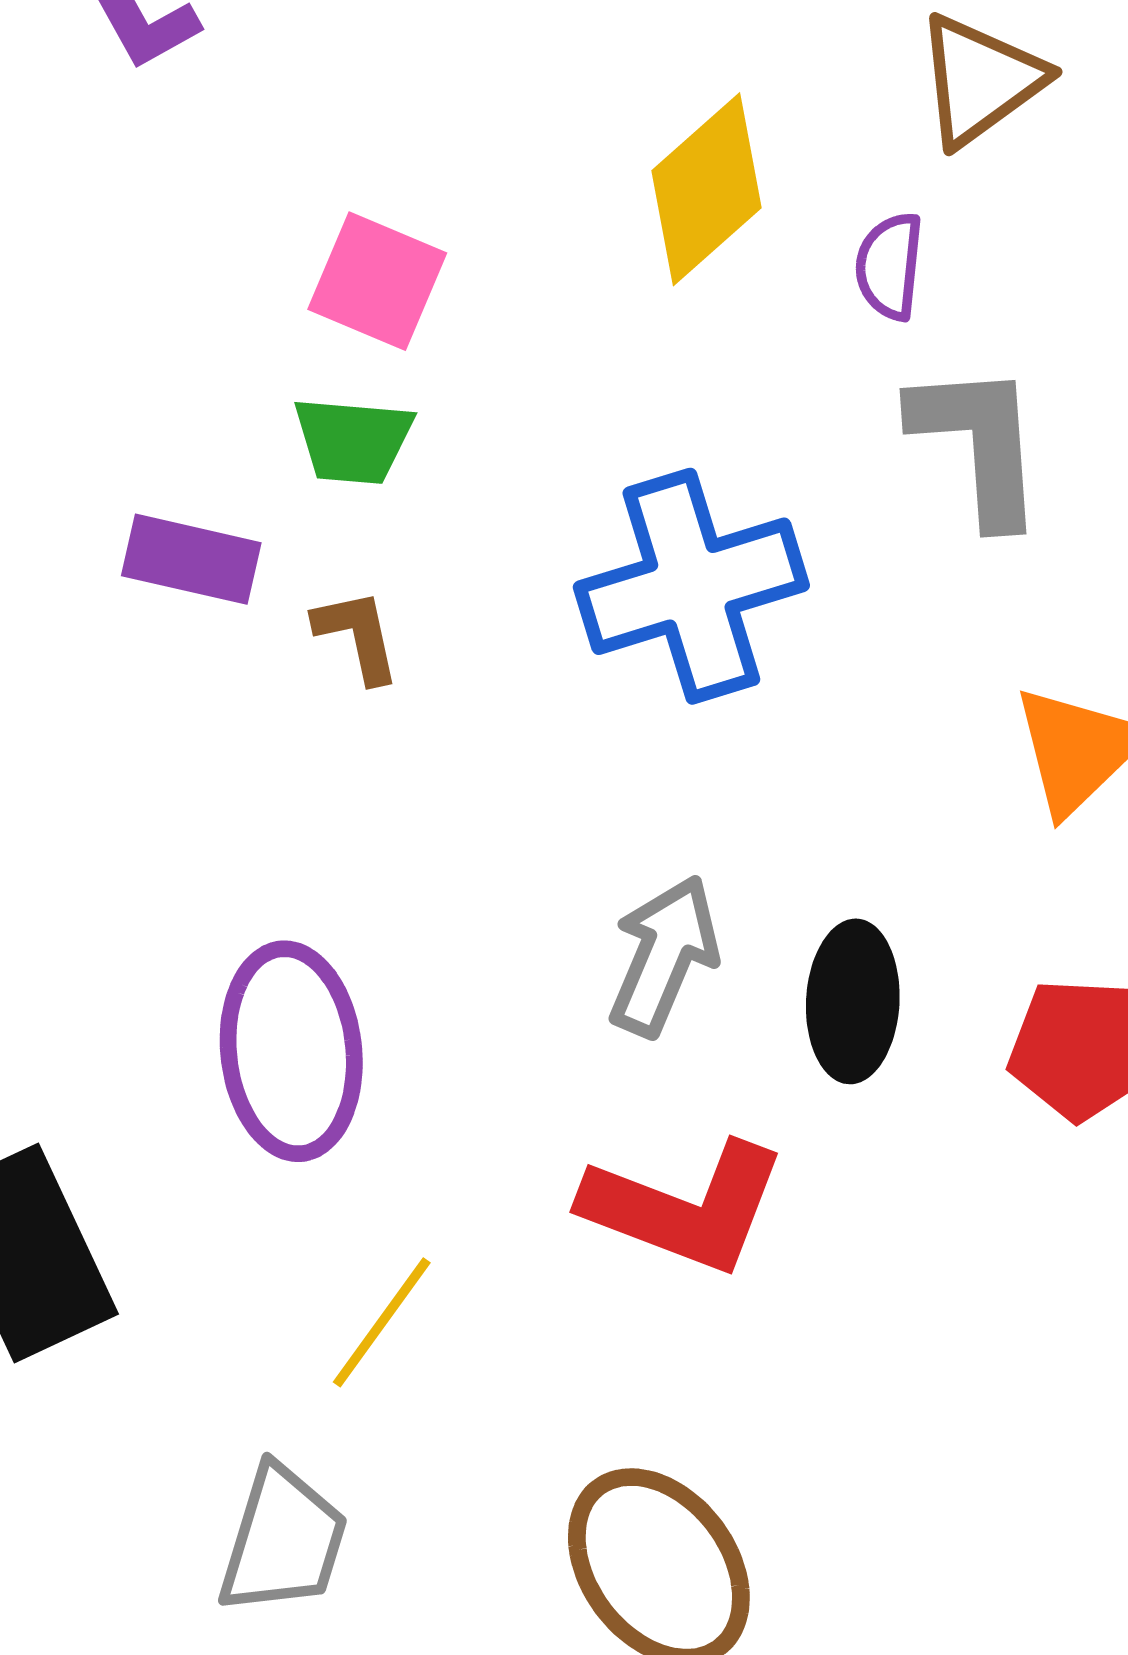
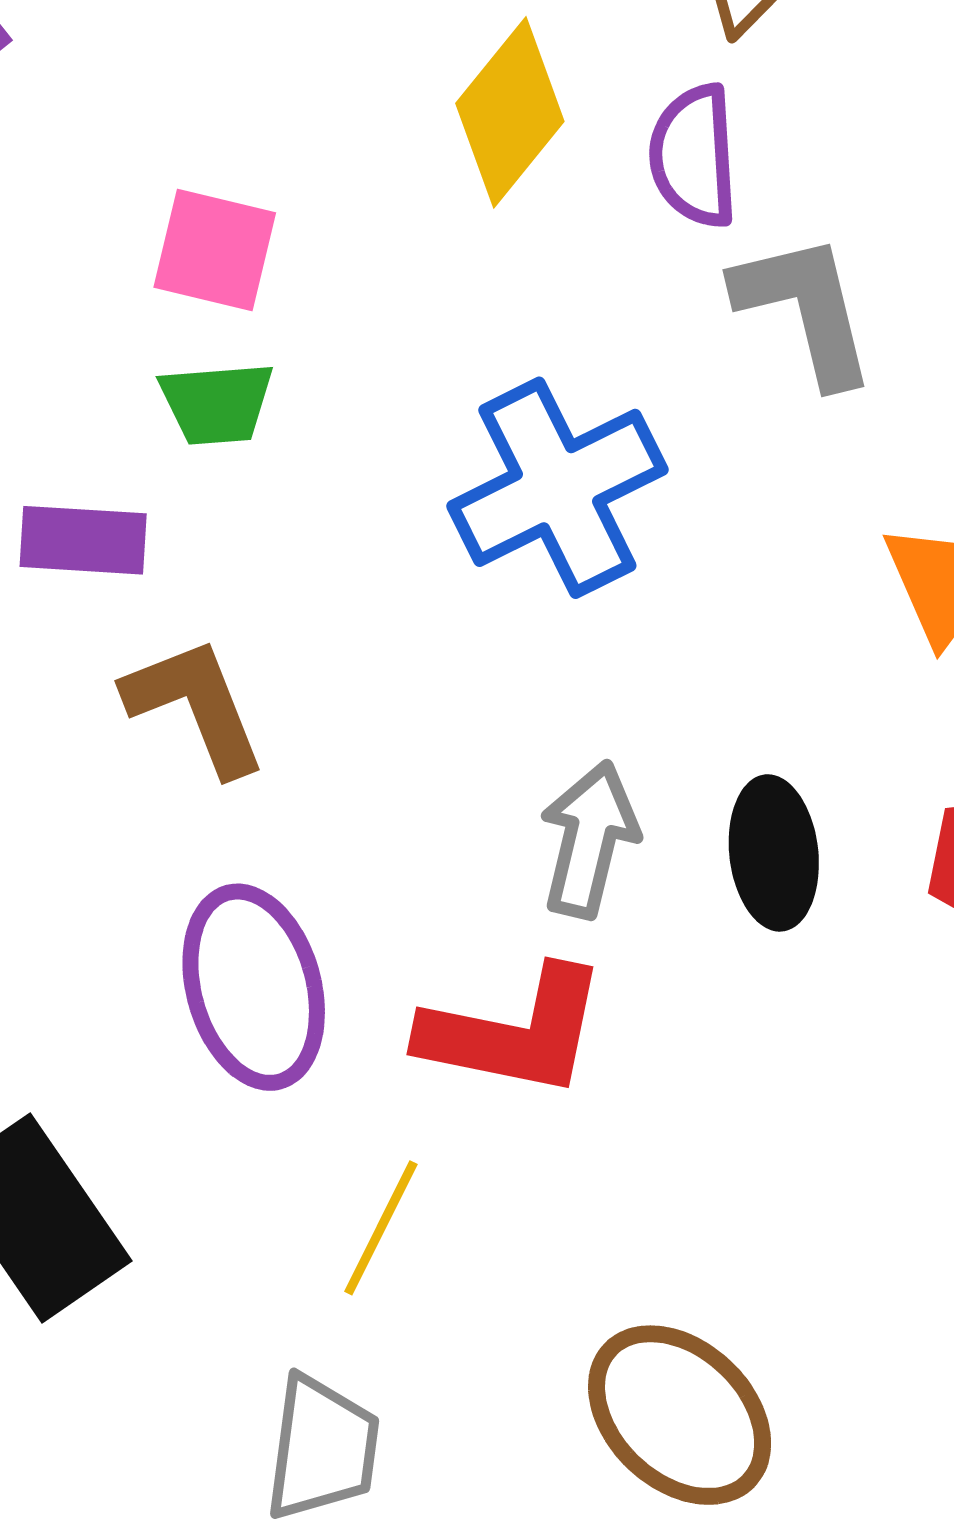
purple semicircle: (889, 266) -> (694, 156), size x1.4
brown L-shape: (357, 636) -> (195, 706), moved, size x1.6
red L-shape: (684, 1207) -> (514, 1032), moved

